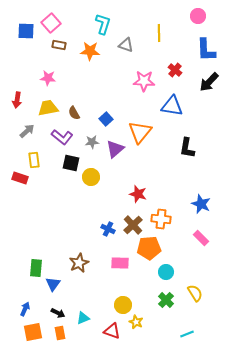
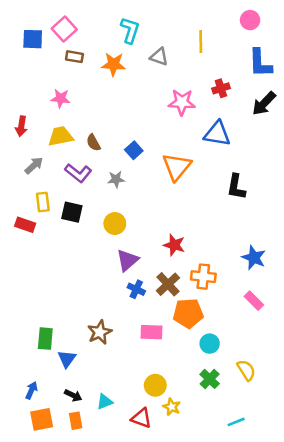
red cross: (175, 70) -> (221, 88), turned 32
purple triangle: (115, 149) -> (127, 260), moved
black square: (71, 163) -> (72, 212), moved

